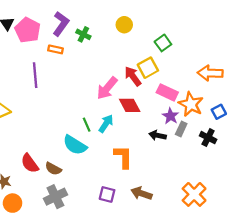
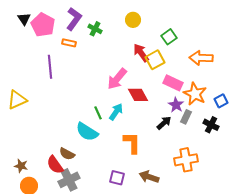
orange arrow: (210, 73) -> (201, 58), moved
red arrow: (133, 76) -> (141, 53), moved
black arrow: (158, 135) -> (164, 123), turned 126
red semicircle: (30, 163) -> (55, 165), moved
orange cross: (194, 194) -> (186, 160), moved, turned 35

